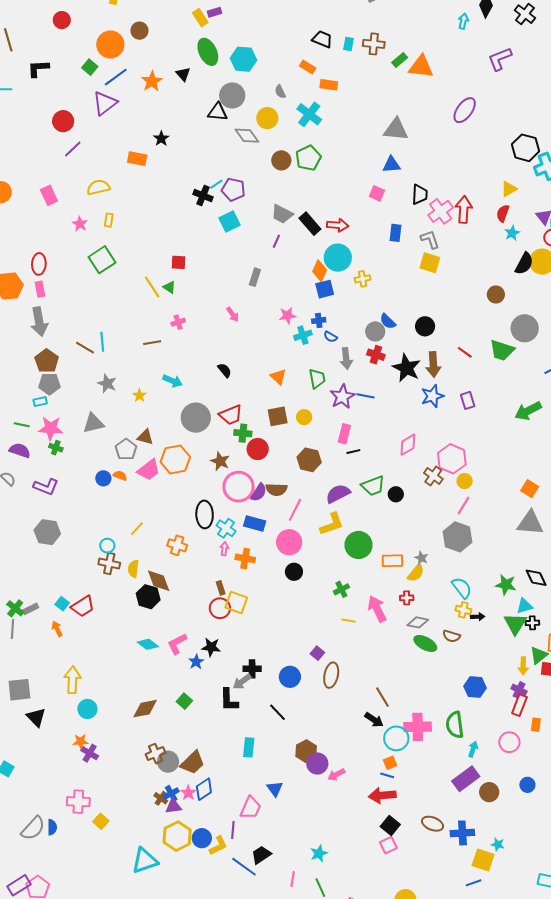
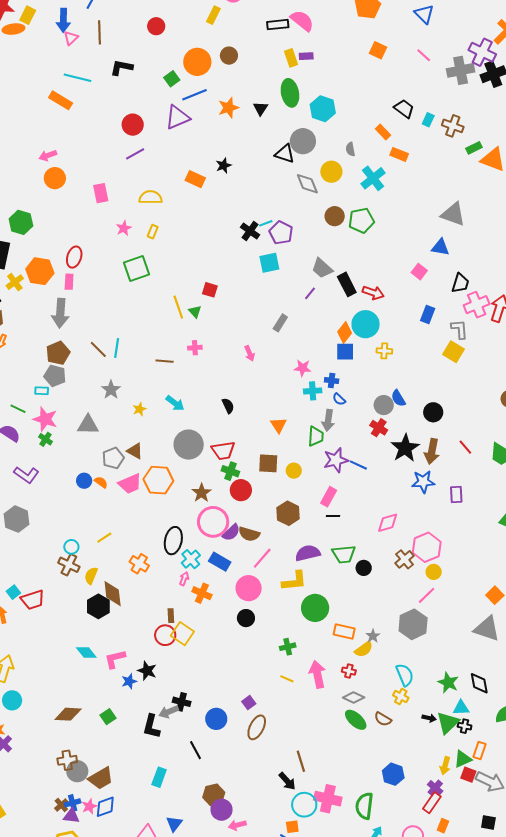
gray arrow: (346, 359) -> (328, 420), moved
black arrow: (478, 617) -> (429, 718), moved

